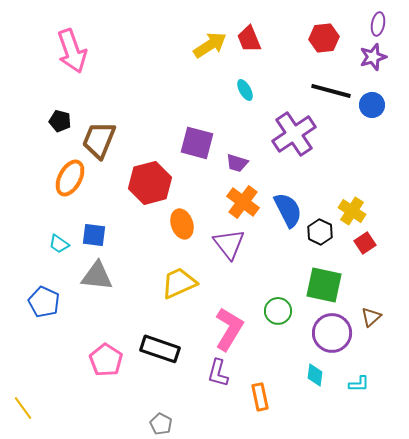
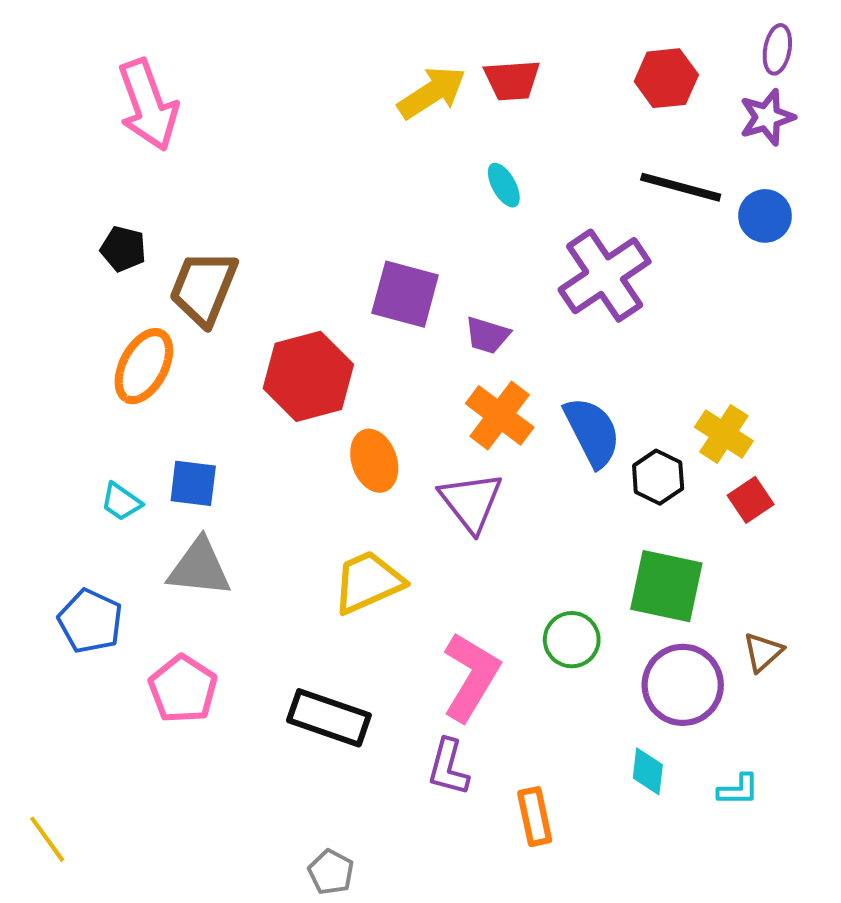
red trapezoid: (249, 39) -> (512, 80), turned -72
pink pentagon: (106, 360) -> (183, 689), moved

